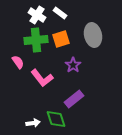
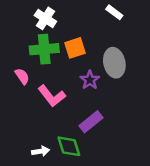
white rectangle: (60, 13) -> (114, 12), moved
gray ellipse: (93, 35) -> (114, 63), moved

